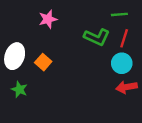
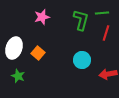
green L-shape: (97, 37) -> (81, 20), moved, turned -100
cyan circle: (122, 63) -> (82, 60), moved

